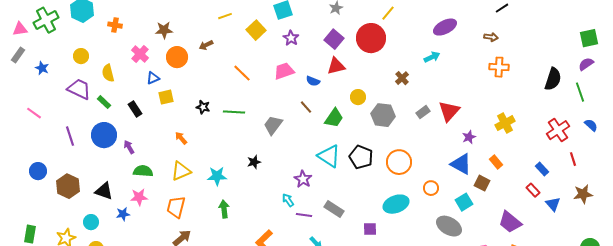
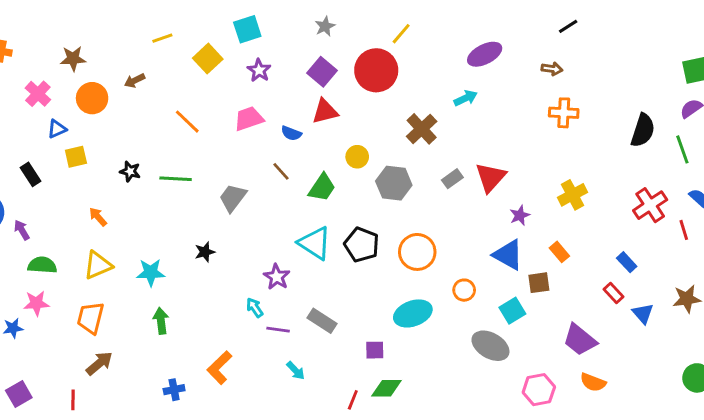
brown cross: (402, 78) -> (422, 129), size x1.5
red line: (573, 159) -> (684, 230), moved
brown square: (482, 183) -> (539, 283), turned -35

